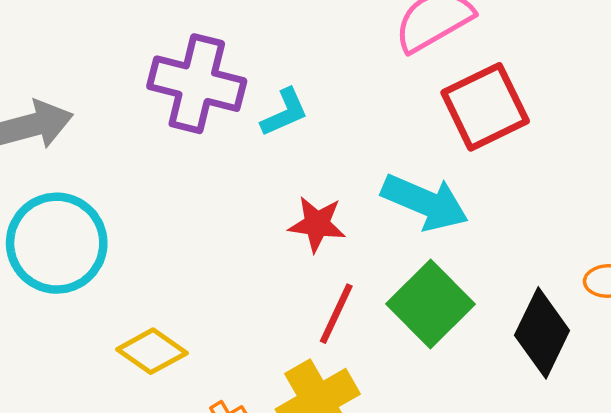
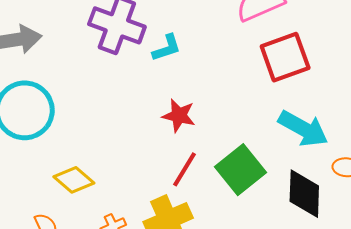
cyan arrow: (425, 202) -> (303, 129), moved
black diamond: (542, 333) -> (304, 194), turned -30

